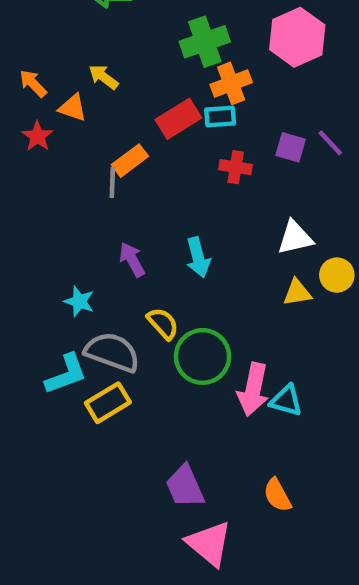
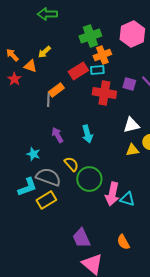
yellow arrow: (103, 77) -> (44, 52), turned -80
red cross: (236, 167) -> (104, 93), size x1.6

